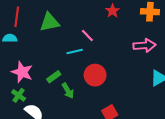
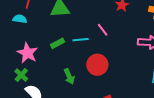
pink line: (87, 36) -> (103, 30), moved
green rectangle: (54, 77) -> (58, 43), moved

